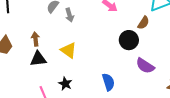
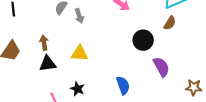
brown semicircle: (143, 23) -> (170, 23), moved
yellow triangle: (69, 50) -> (80, 53), turned -30
purple semicircle: (145, 66) -> (161, 67), turned -150

